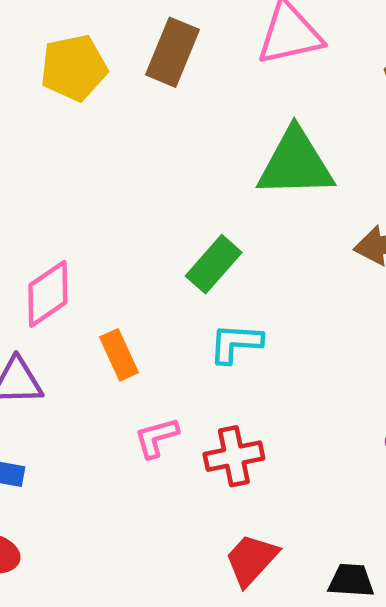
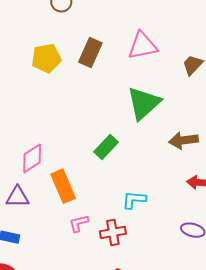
green triangle: (296, 163) -> (144, 103), turned -42
cyan L-shape: (236, 343) -> (134, 200), moved
orange rectangle: (119, 355) -> (63, 186), size x1.5

